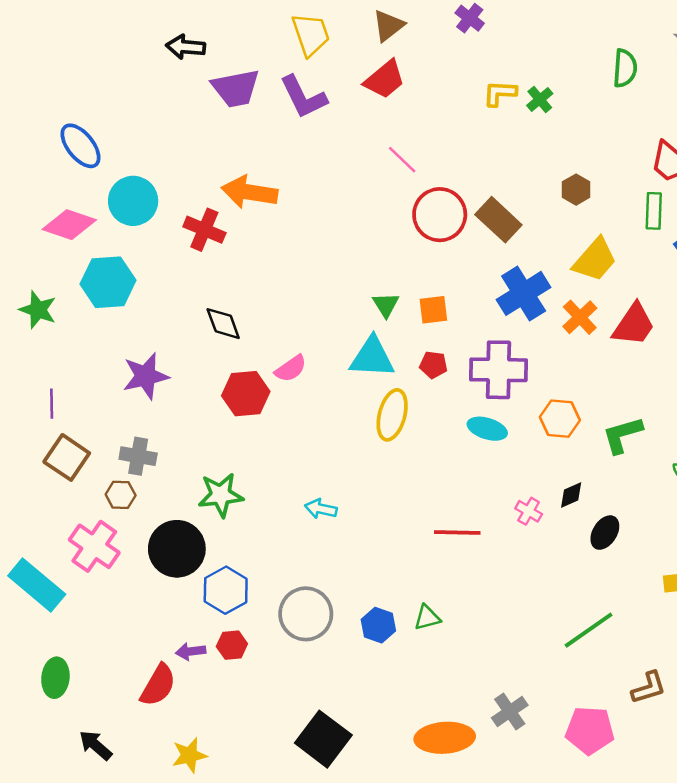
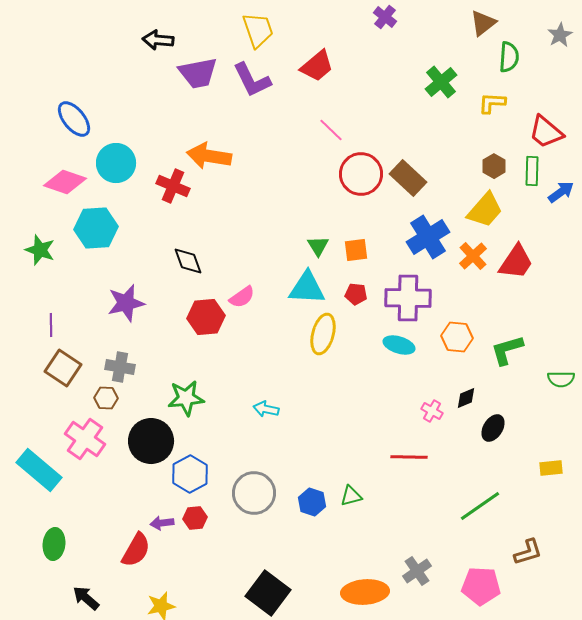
brown triangle: (388, 26) -> (483, 23), moved
yellow L-shape: (500, 93) -> (492, 103), moved
green cross: (540, 100) -> (441, 82), size x1.5
brown hexagon: (576, 190) -> (494, 166), moved
red line: (457, 533) -> (409, 457), moved

